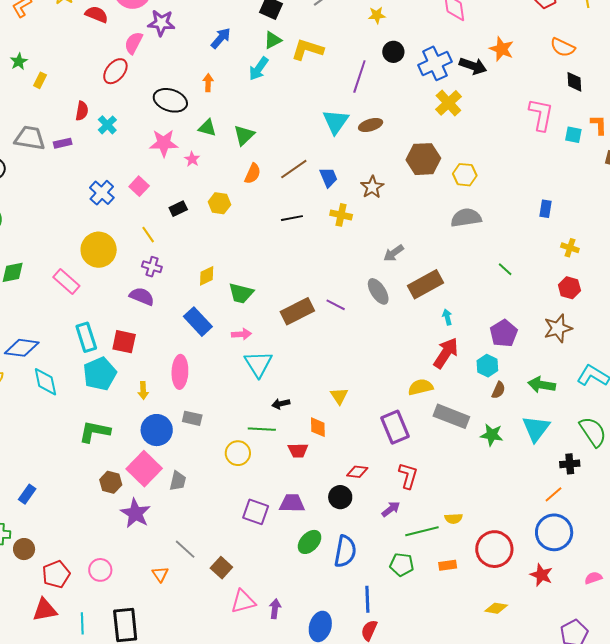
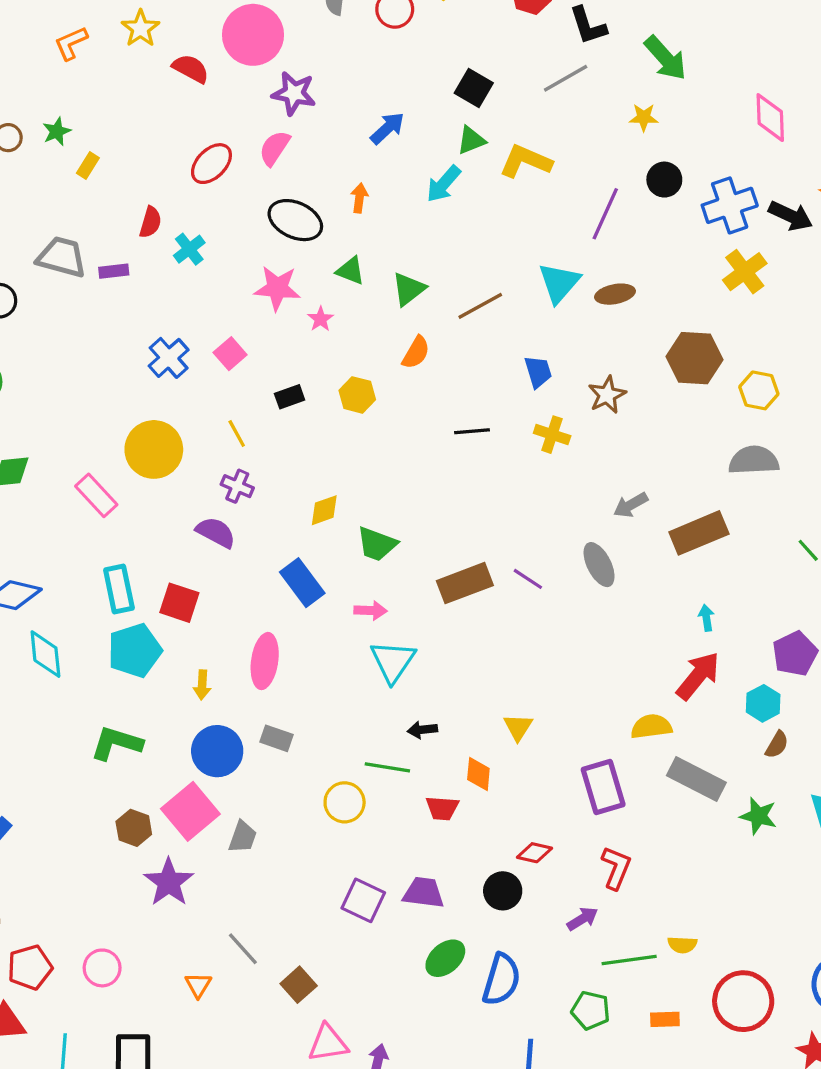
pink semicircle: (134, 43) -> (274, 148), moved
brown line: (294, 169) -> (480, 306), moved
brown rectangle: (425, 284) -> (699, 533), moved

